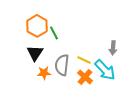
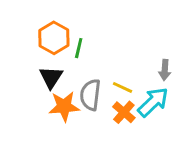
green line: (54, 33) -> (79, 48), turned 40
cyan arrow: (105, 70) -> (153, 102), turned -90
orange star: (44, 73) -> (64, 106), size x1.5

